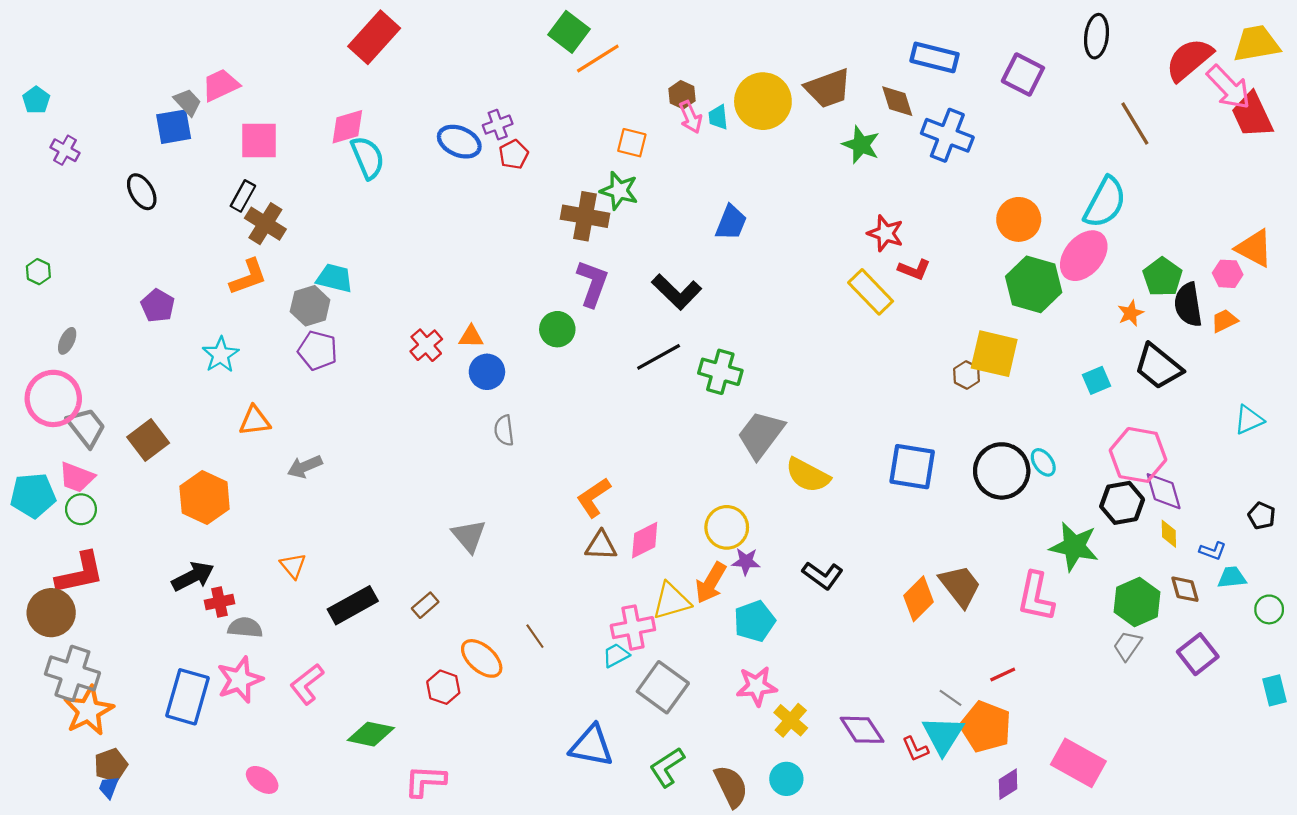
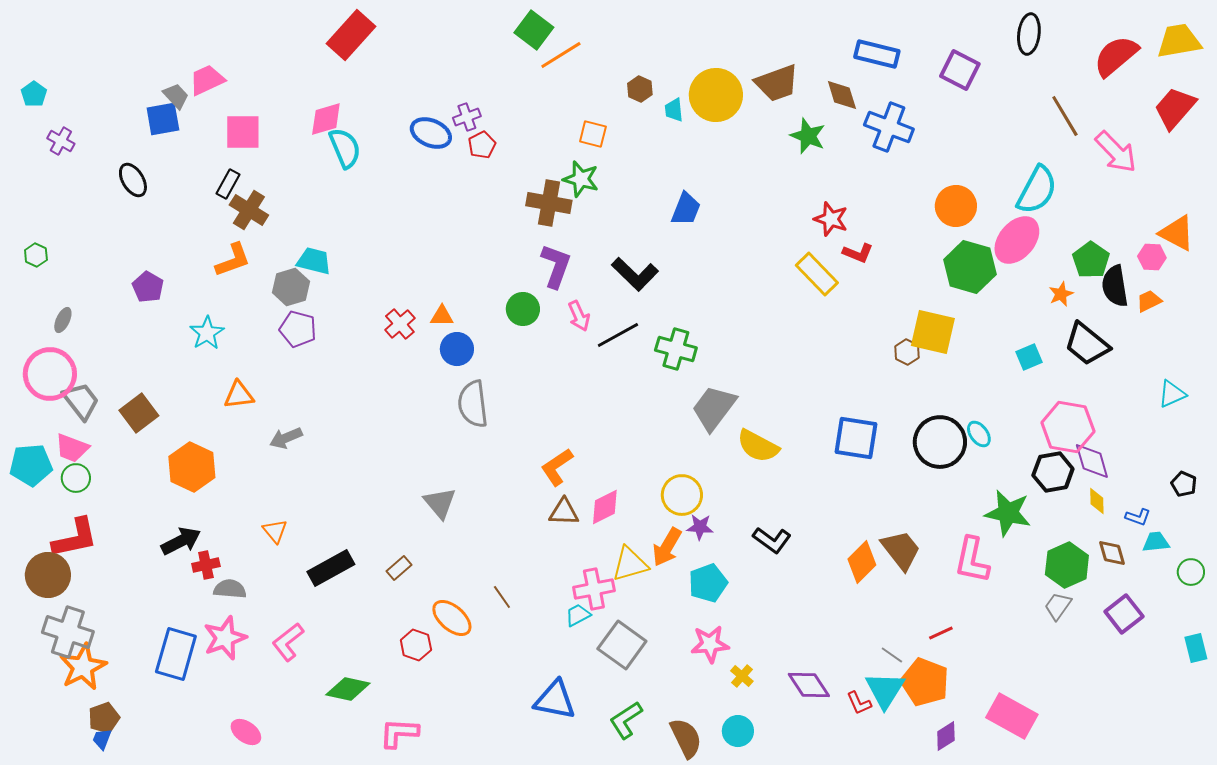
pink arrow: (1229, 87) -> (1116, 152), moved
red trapezoid: (1252, 115) -> (1175, 108), turned 66
pink arrow: (691, 117) -> (579, 316), moved
gray semicircle: (504, 430) -> (473, 404), size x1.6
yellow cross: (791, 720) -> (742, 676), size x0.7

